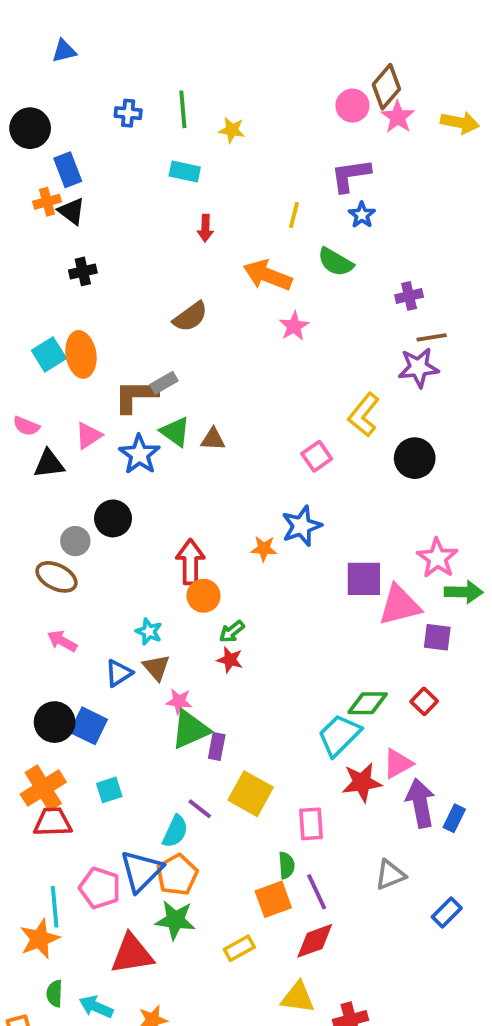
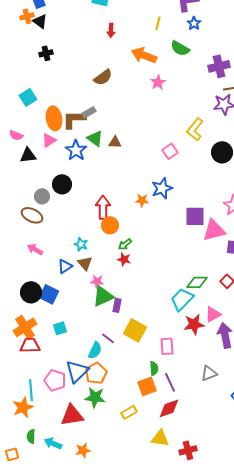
purple cross: (409, 296) -> (219, 66), size x1.5
orange ellipse: (81, 354) -> (54, 118), moved

